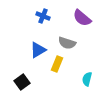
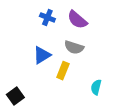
purple semicircle: (82, 18) -> (77, 20), moved
black square: (22, 82) -> (15, 96), moved

